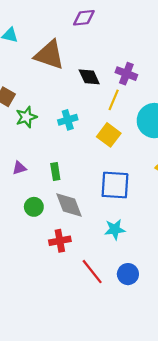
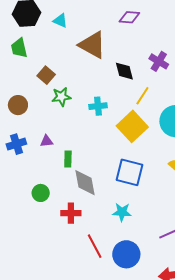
purple cross: (126, 74) -> (159, 61), moved
yellow square: (109, 135) -> (132, 126), size x1.4
green rectangle: (55, 172) -> (68, 159), moved
green circle: (34, 207) -> (41, 193), moved
blue circle: (128, 274) -> (126, 254), size x1.4

